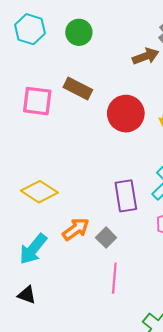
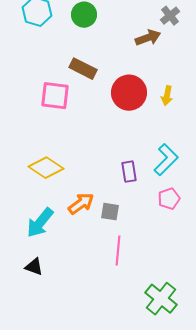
pink square: (37, 101) -> (55, 96), moved
purple rectangle: (126, 196) -> (129, 172), size x0.7
gray square: (106, 238) -> (110, 212), turned -36

